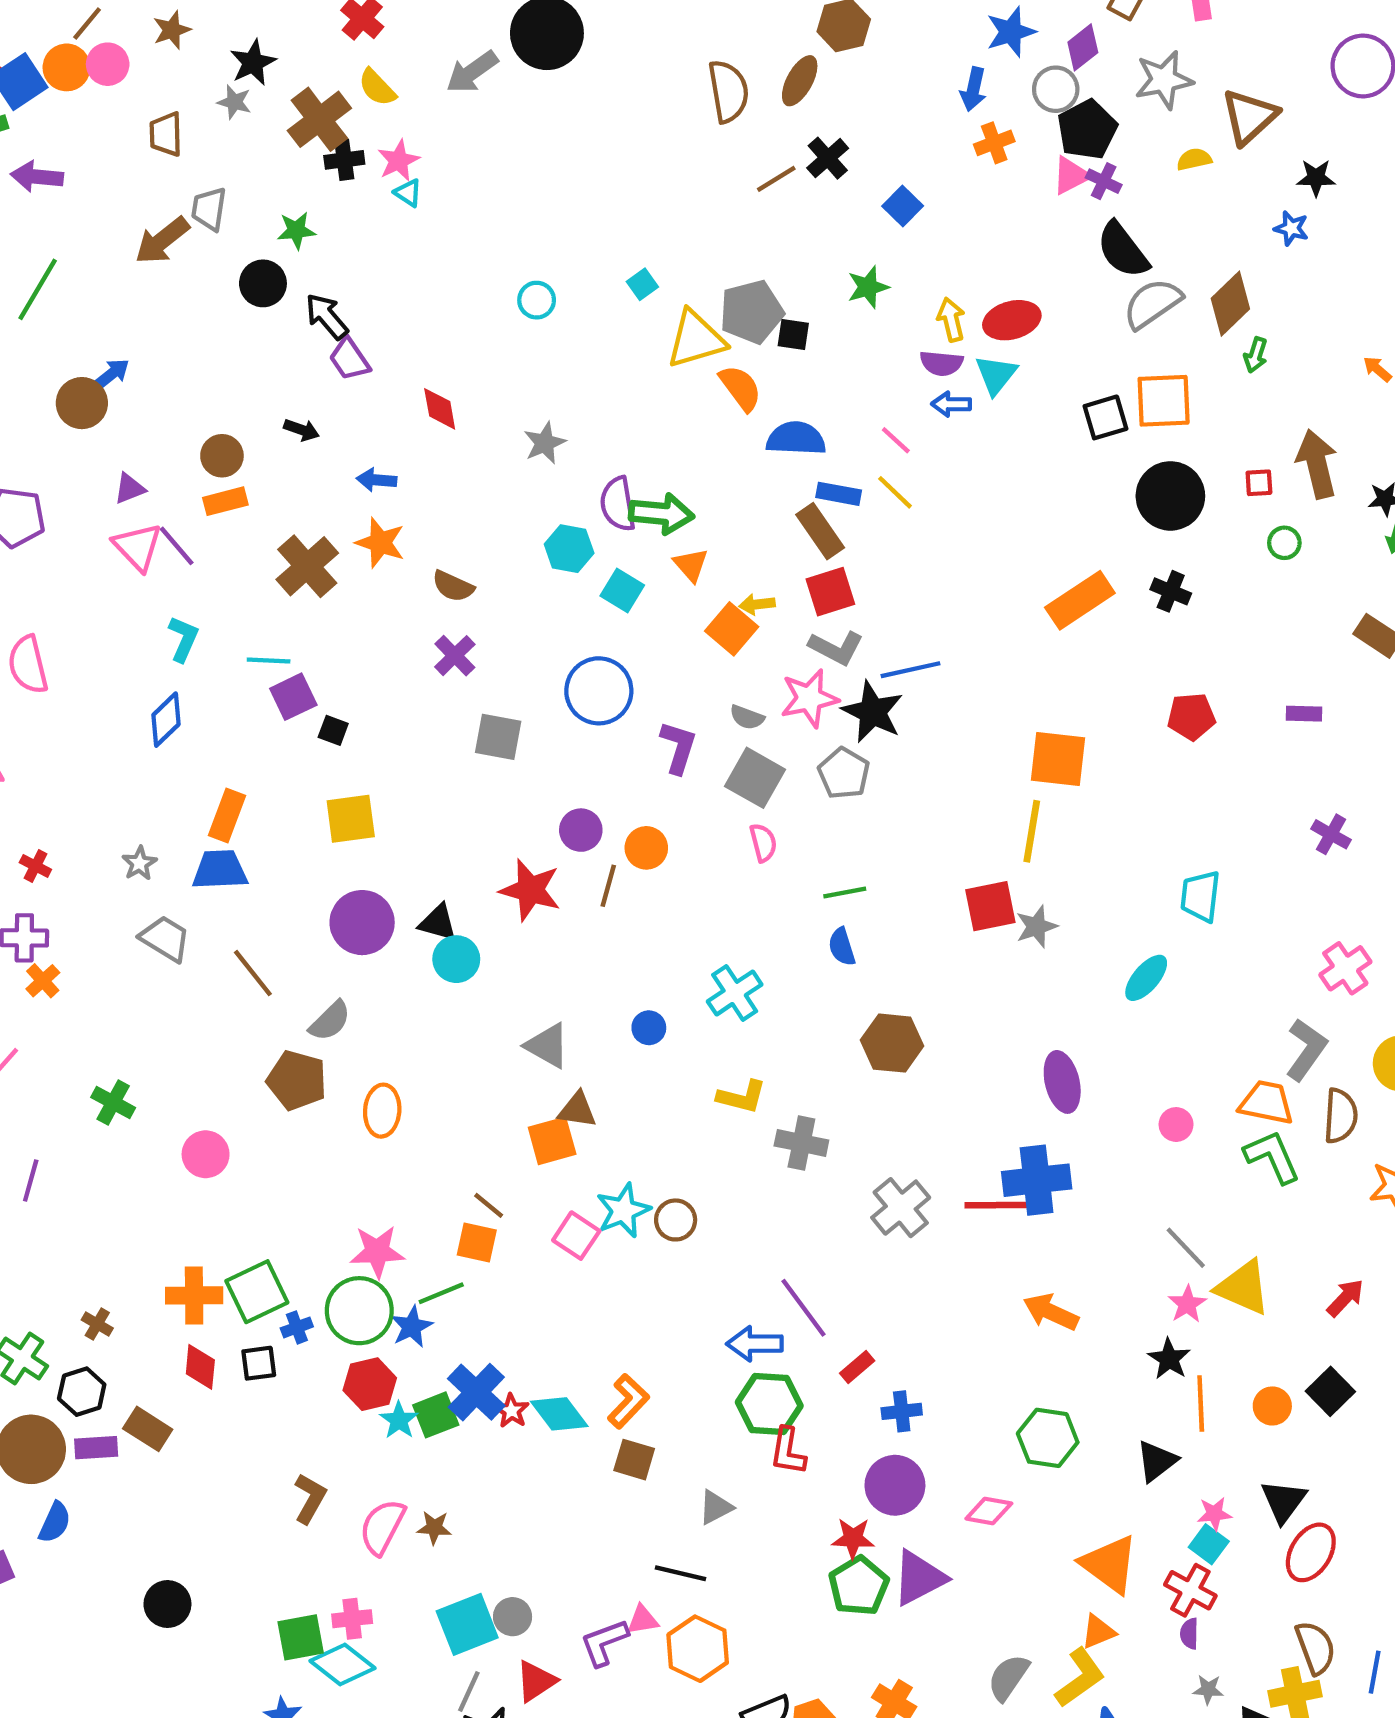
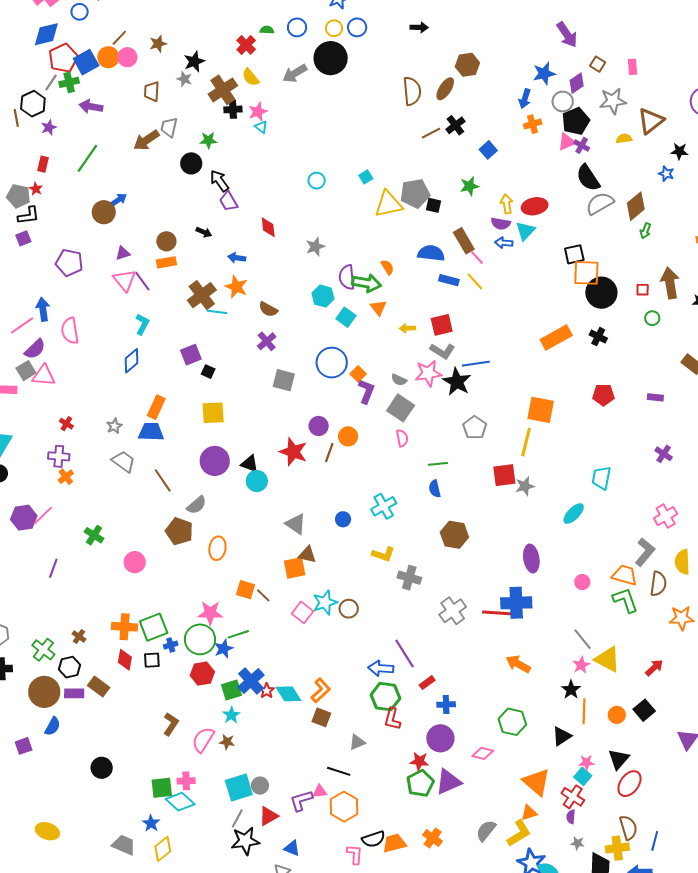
orange semicircle: (740, 388) -> (387, 267), moved, size x0.7
orange square: (1164, 401) -> (586, 273), moved
brown rectangle: (820, 531) -> (464, 241), moved
orange square: (732, 629) -> (358, 374), moved, size x0.7
cyan line: (269, 660) -> (217, 312), moved
gray pentagon: (844, 773) -> (475, 428), moved
orange square: (477, 1243) -> (245, 590), moved
cyan star: (399, 1420) -> (231, 715), moved

